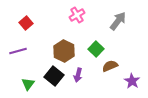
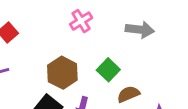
gray arrow: (118, 21) -> (140, 30), turned 60

